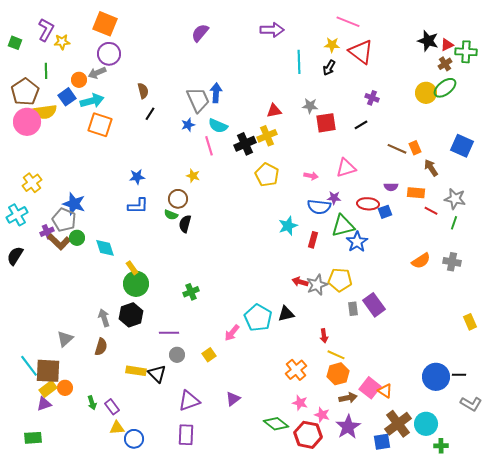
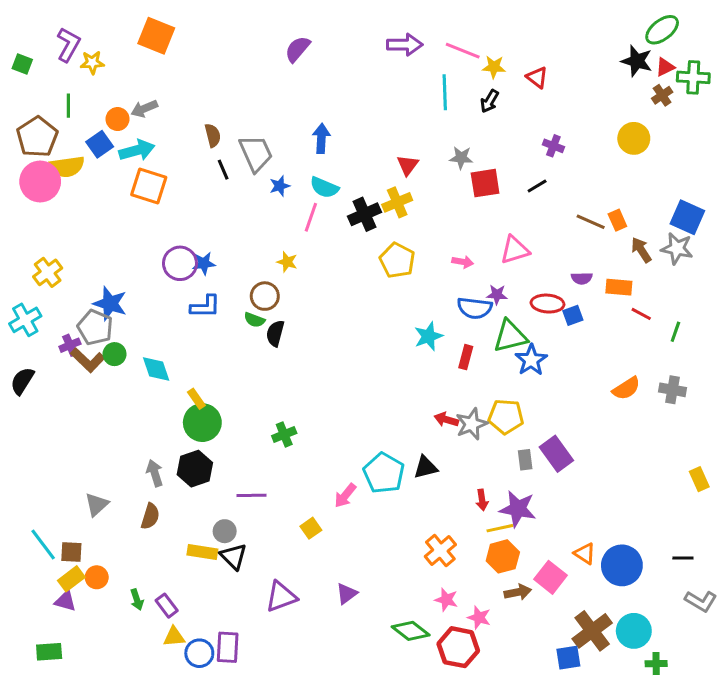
pink line: (348, 22) -> (463, 51), moved
red triangle: (361, 52) -> (537, 77), size x0.6
purple circle: (109, 54) -> (180, 263), moved
green ellipse: (445, 88) -> (662, 30), moved
gray trapezoid: (198, 100) -> (256, 153), moved
red triangle: (274, 111) -> (408, 165), turned -42
black line: (150, 114) -> (223, 170), turned -56
pink line: (209, 146) -> (311, 217), turned 36
gray star: (455, 199) -> (677, 248), moved
gray circle: (177, 355) -> (225, 531), moved
yellow line: (336, 355) -> (500, 528), turned -36
brown square: (48, 371) -> (71, 552), size x0.6
blue circle: (436, 377) -> (622, 565), moved
orange triangle: (385, 391) -> (585, 553), moved
purple triangle: (44, 404) -> (65, 601), turned 35
purple star: (348, 427) -> (518, 509), moved, turned -30
purple rectangle: (186, 435) -> (228, 647), moved

